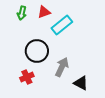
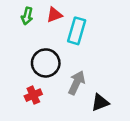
cyan rectangle: (62, 25) -> (77, 31), turned -35
black triangle: (81, 83) -> (100, 103), turned -49

